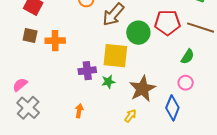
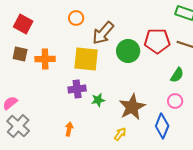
yellow square: (115, 56) -> (86, 59), moved

